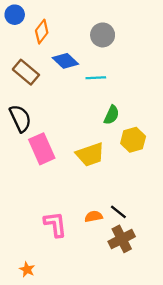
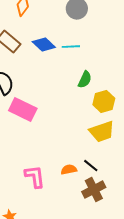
blue diamond: (65, 61) -> (44, 45), moved
pink rectangle: (42, 149) -> (23, 110), turned -40
yellow trapezoid: (90, 154) -> (102, 132), moved

